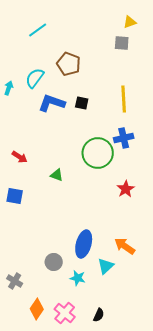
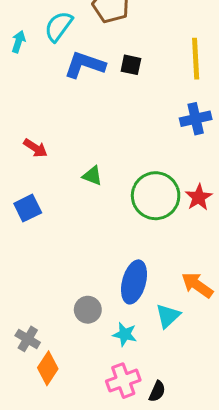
green circle: (98, 153) -> (156, 196), moved
blue square: (15, 196) -> (28, 208), turned -36
orange diamond: (37, 309) -> (48, 368), moved
pink cross: (65, 313) -> (123, 381), moved, turned 30

